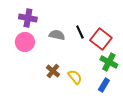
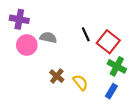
purple cross: (28, 18) -> (19, 19), moved
gray semicircle: (57, 35) -> (48, 37), moved

